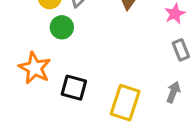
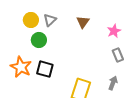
black square: (74, 88) -> (45, 69), moved

